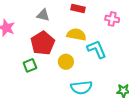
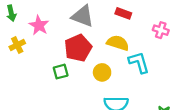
gray triangle: (43, 15) -> (83, 16), size x1.5

